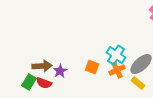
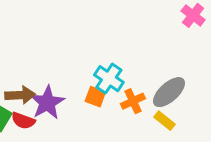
cyan cross: (116, 55) -> (109, 79), moved
purple star: (60, 71) -> (47, 103), size x1.6

